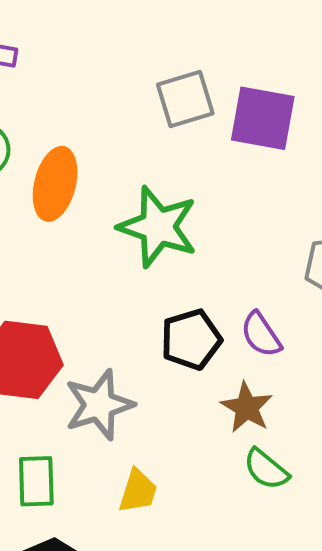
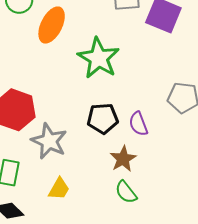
gray star: (99, 405) -> (49, 141), turned 30

